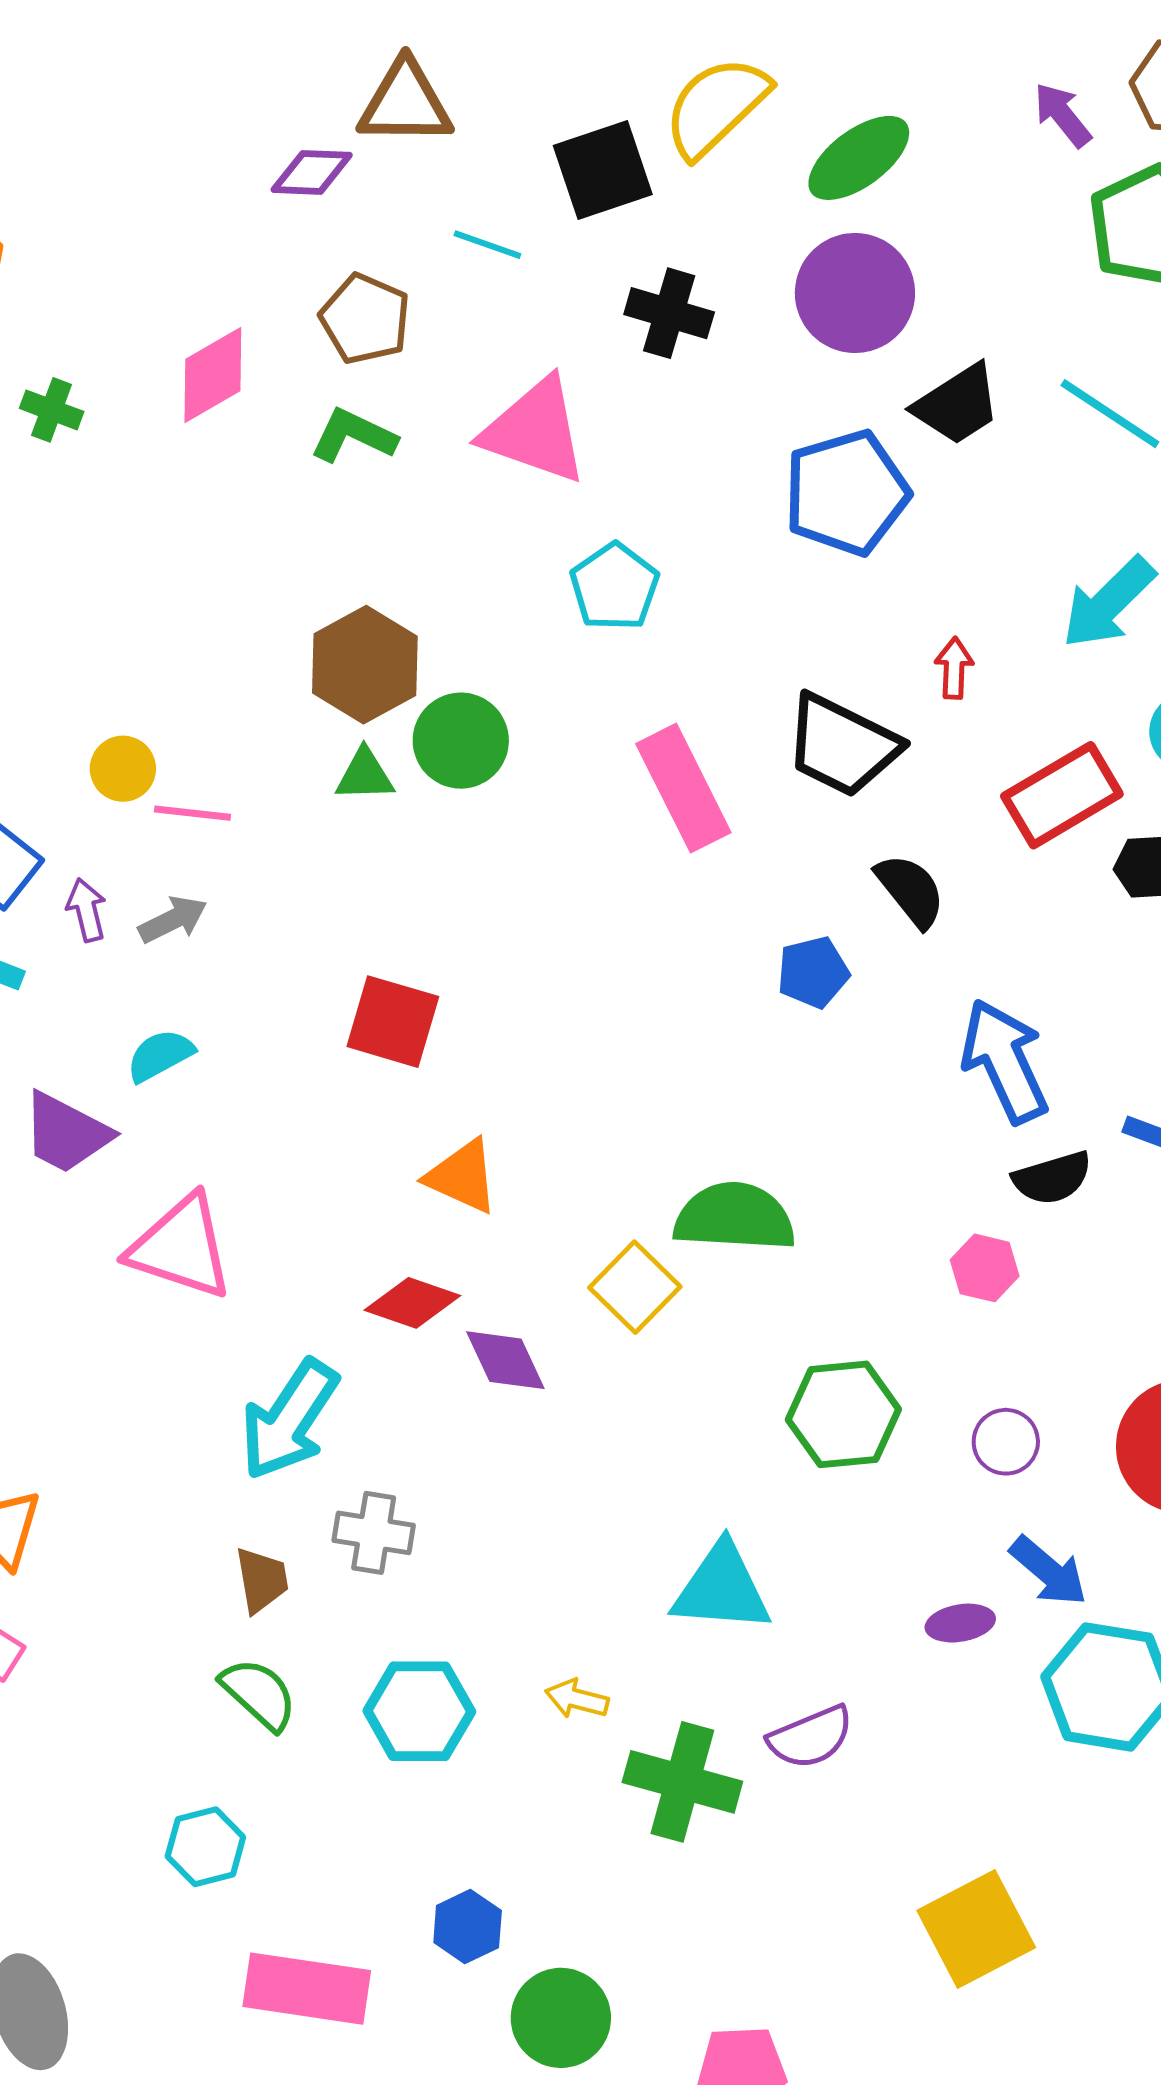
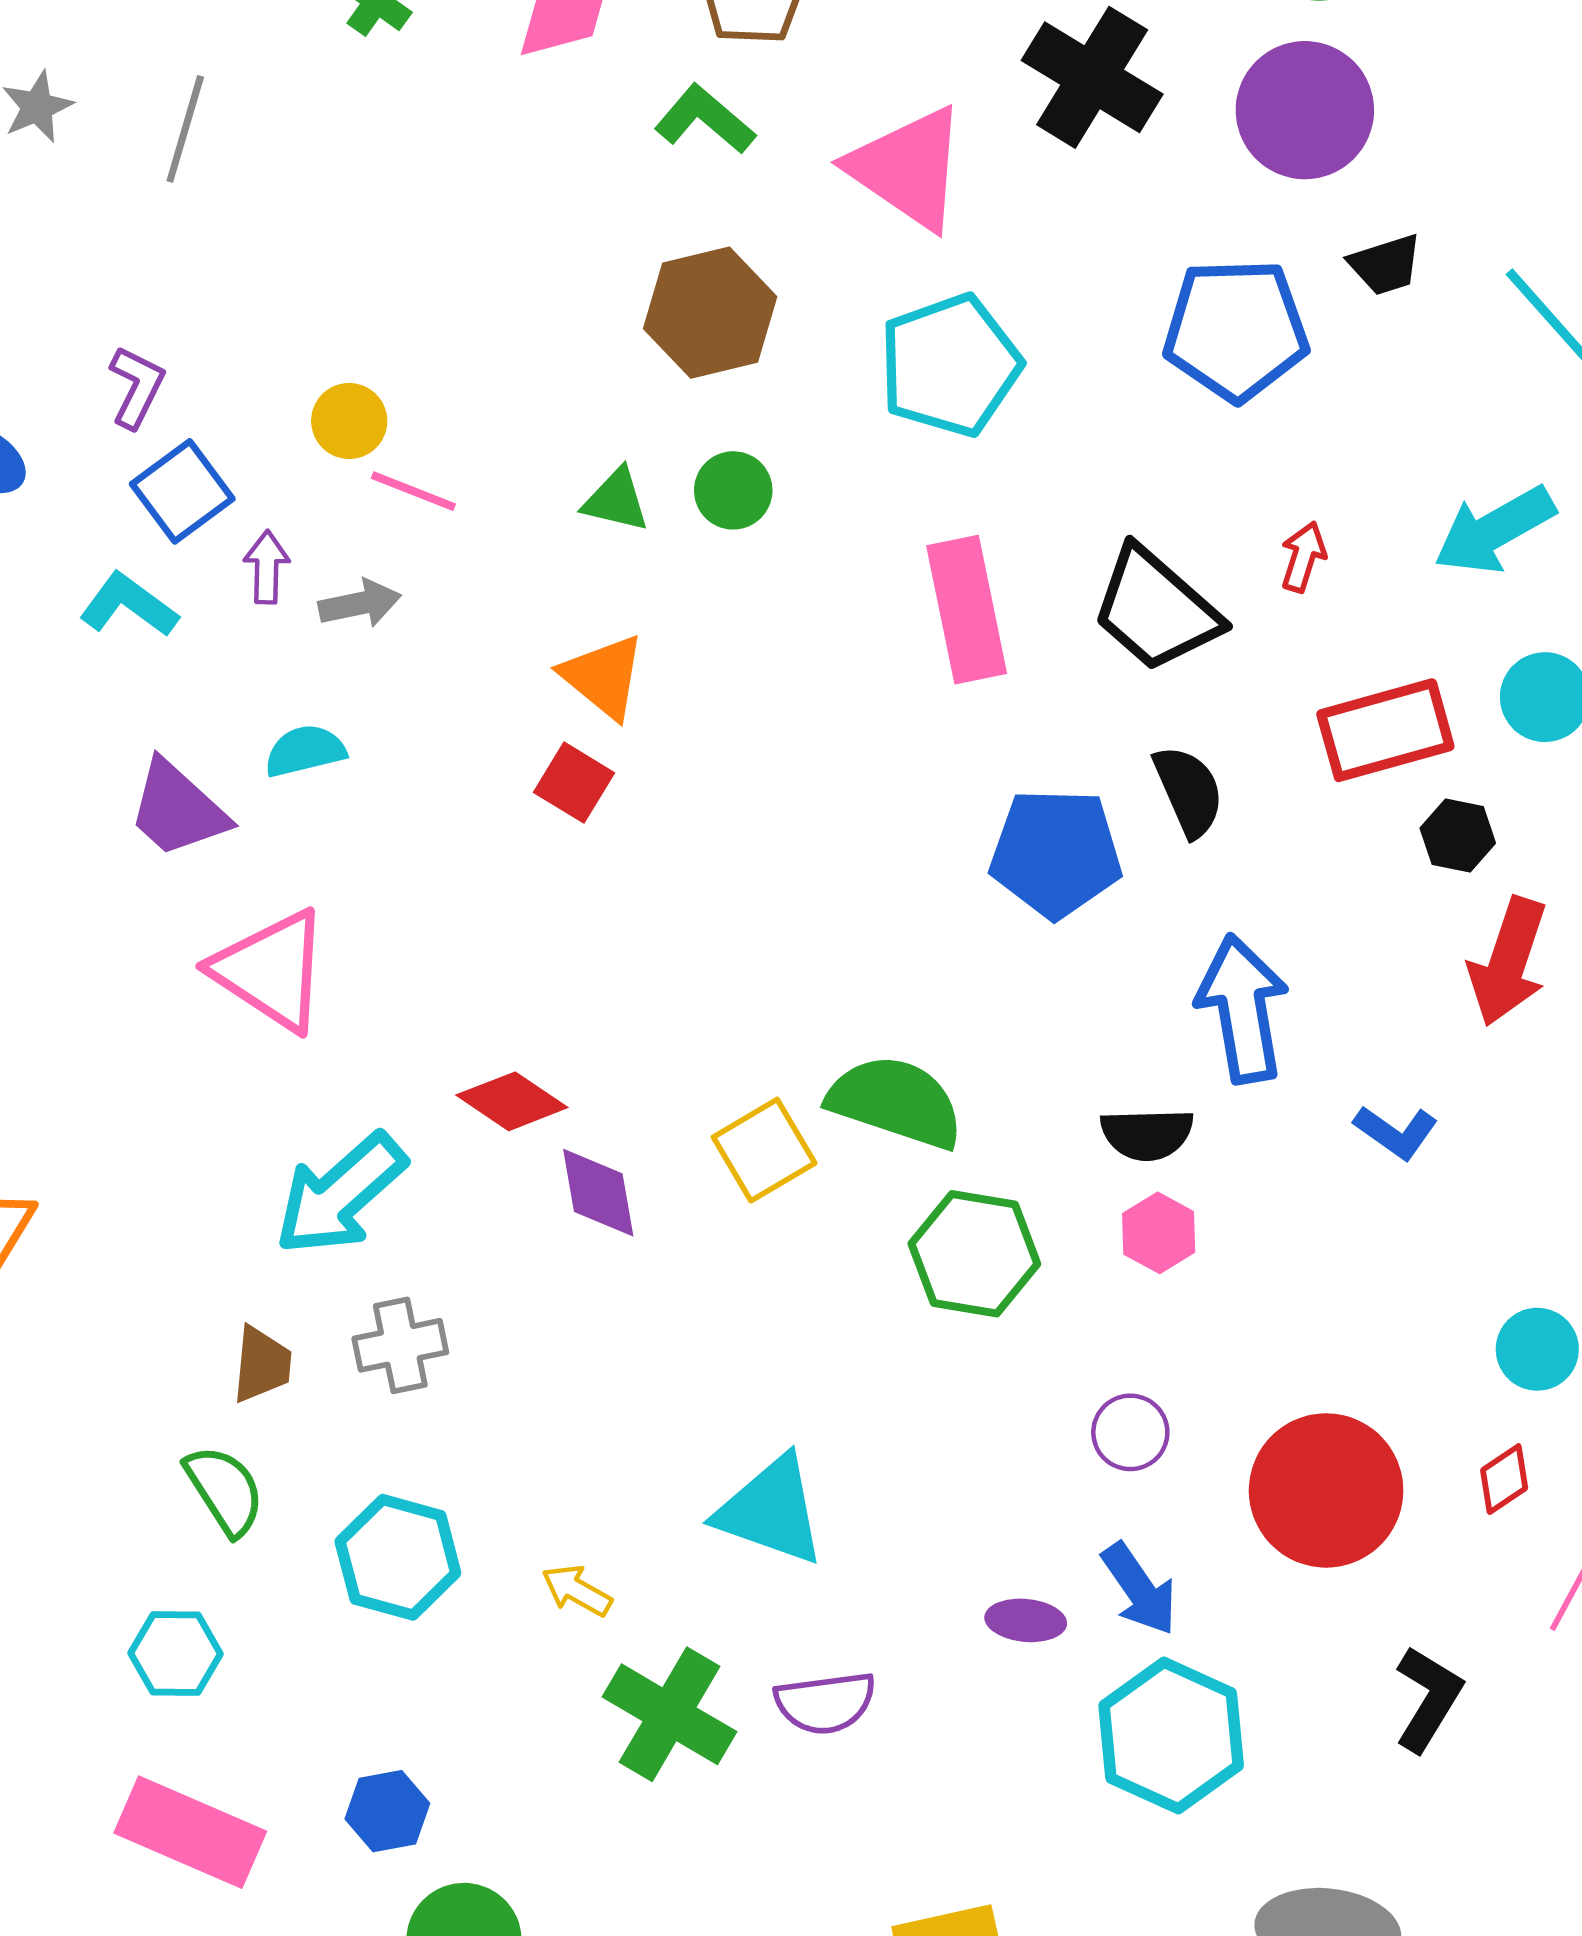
black cross: (669, 313) -> (1092, 77), size x1.4
black trapezoid: (957, 405) -> (1385, 265), size x0.7
cyan pentagon: (614, 587) -> (950, 365), size x1.4
brown hexagon: (365, 665) -> (710, 313), moved
green circle: (461, 741) -> (733, 490), size x0.7
blue pentagon: (813, 972) -> (1056, 853), size x1.6
red square: (393, 1022) -> (574, 783), size x0.7
orange triangle: (462, 1177) -> (603, 677), moved
black semicircle: (1052, 1178) -> (1147, 1134), moved
green hexagon: (843, 1414) -> (974, 1254), moved
gray cross: (374, 1533) -> (400, 1345), turned -36
cyan hexagon: (205, 1847) -> (175, 1654), moved

